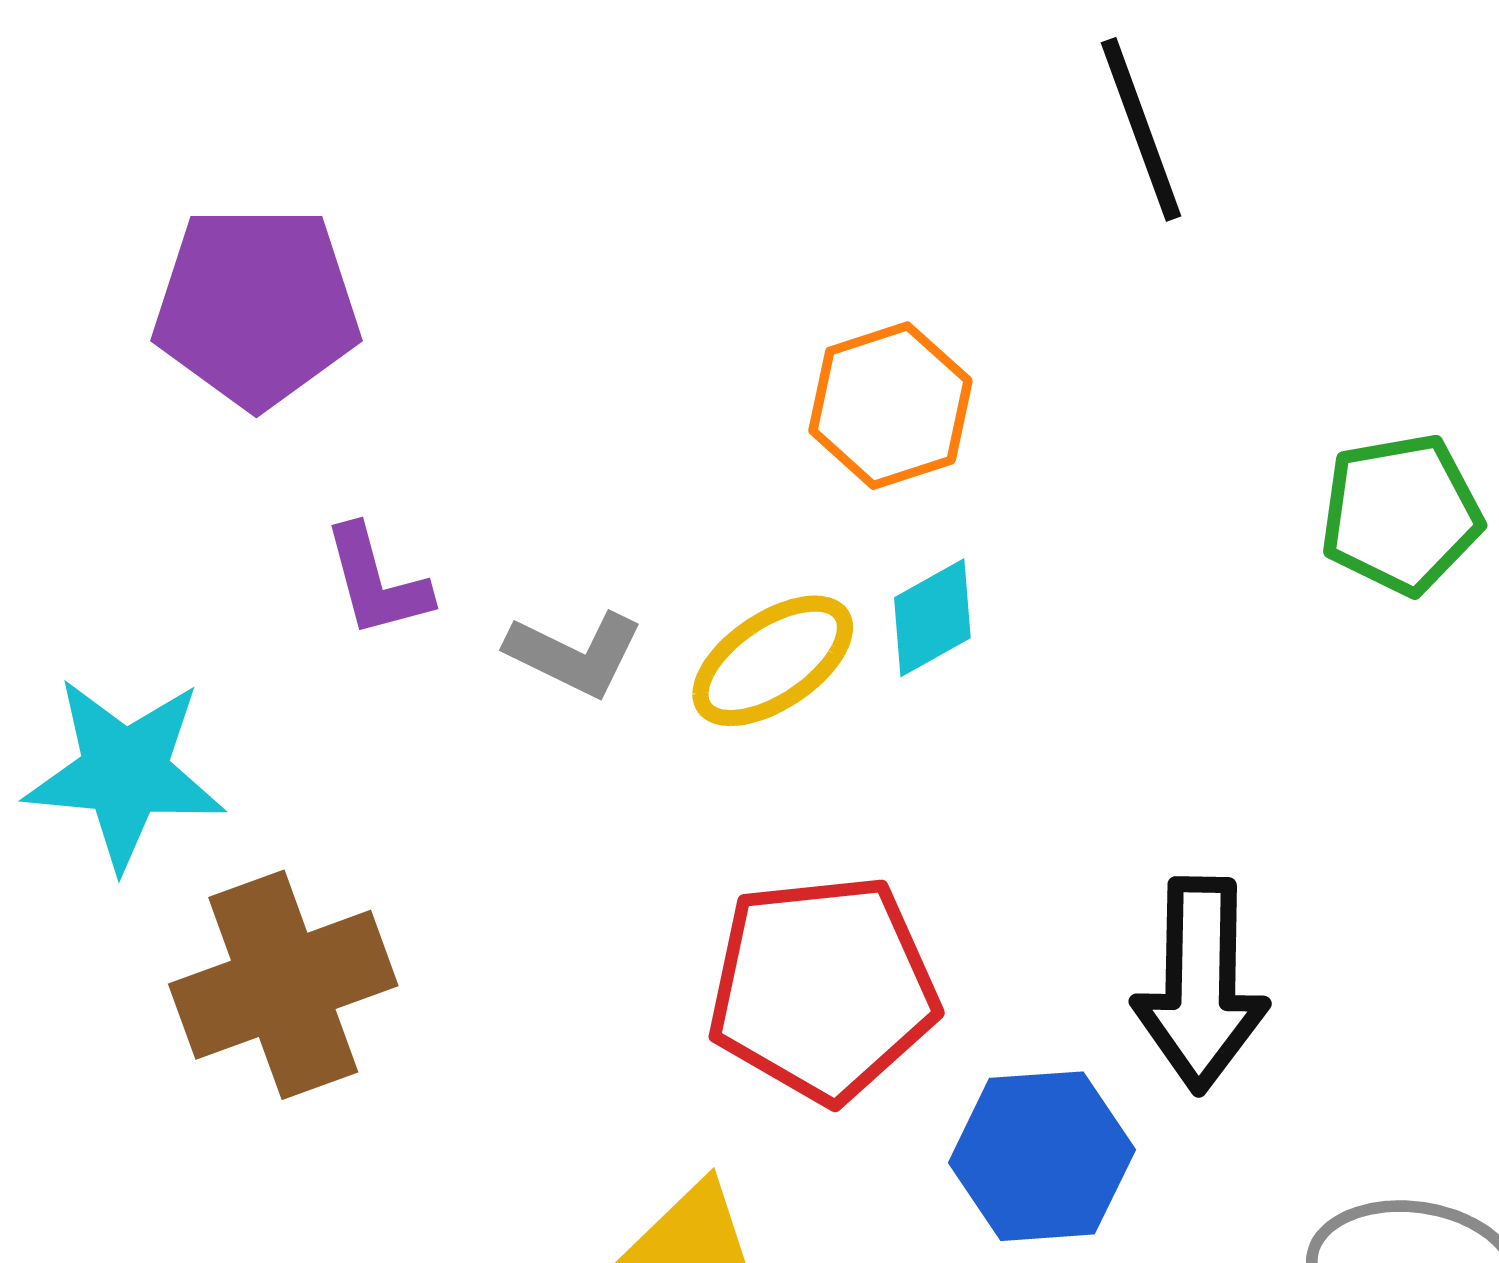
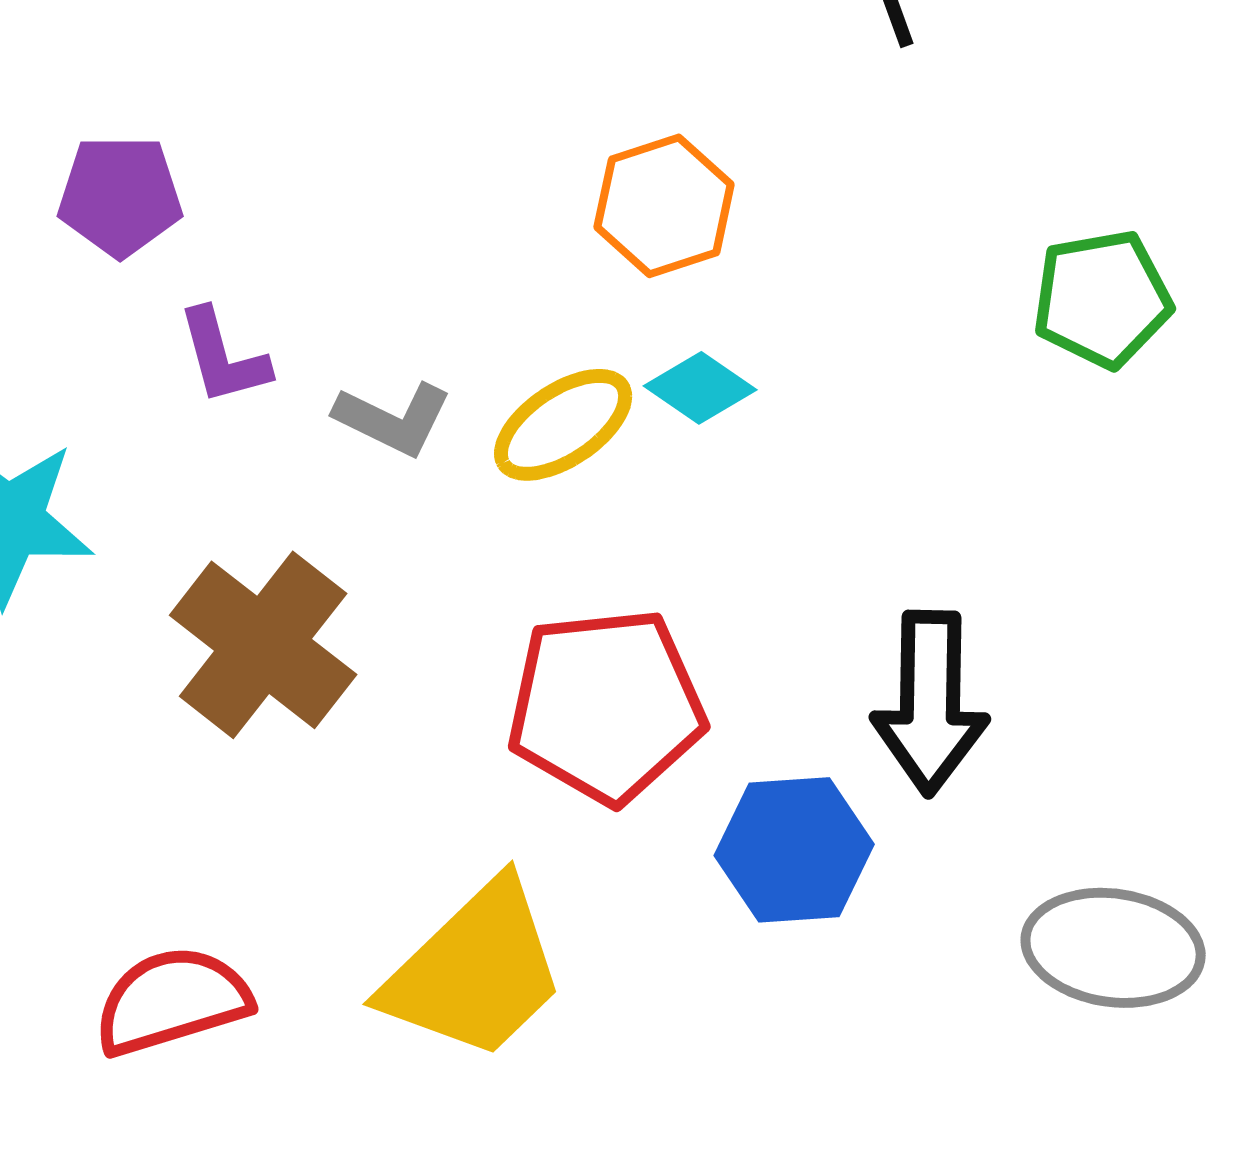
purple pentagon: (256, 307) -> (120, 196), moved, size x0.7
cyan diamond: (932, 618) -> (700, 388), turned 64
brown cross: (283, 985) -> (263, 645), moved, turned -32

